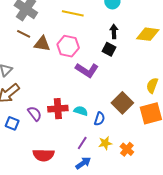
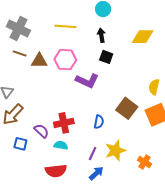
black arrow: (114, 31) -> (101, 35), moved
cyan semicircle: (81, 111) -> (61, 145), moved
blue semicircle: (99, 119) -> (99, 122), moved
yellow star: (105, 143) -> (115, 151), size x1.5
orange cross: (127, 149) -> (145, 162), moved

